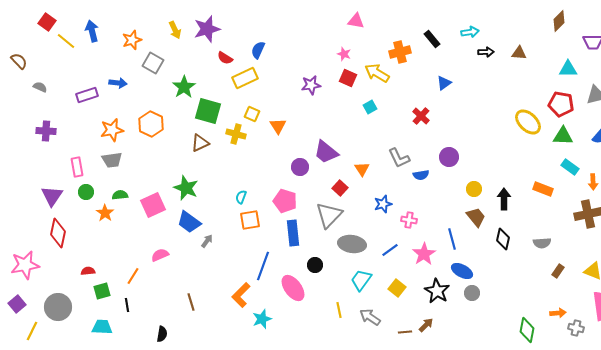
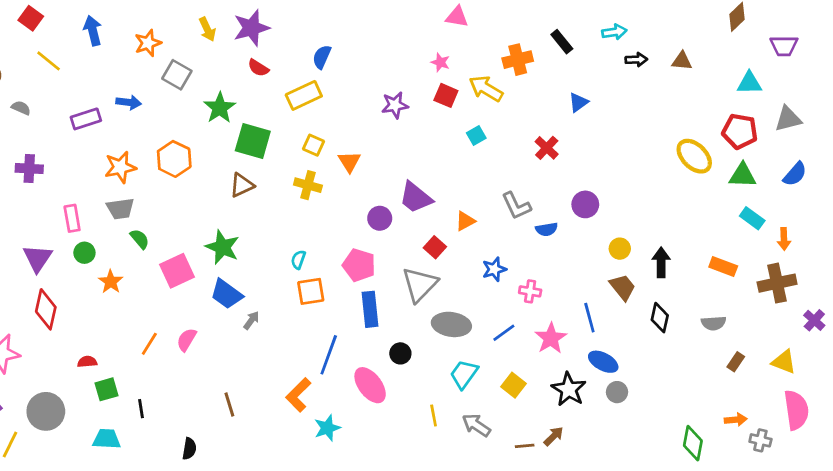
yellow line: (66, 41) -> (49, 61), moved
red semicircle: (225, 58) -> (258, 68), moved
yellow cross: (236, 134) -> (308, 185), moved
orange triangle: (362, 169) -> (465, 221), turned 35
orange rectangle: (543, 189) -> (723, 267), moved
green semicircle: (120, 195) -> (140, 239), moved, turned 56
pink semicircle: (160, 255) -> (187, 340), turned -36
orange line: (133, 276) -> (149, 344), moved

